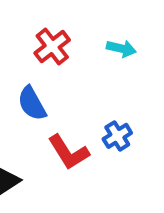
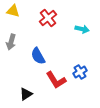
red cross: (52, 46) -> (48, 18), moved

